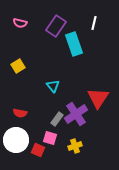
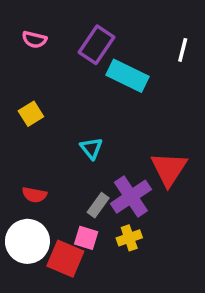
white line: (94, 23) -> (183, 50), moved
cyan rectangle: (74, 44) -> (128, 76), turned -45
yellow cross: (75, 146) -> (129, 238), moved
red square: (38, 150) -> (65, 259), size x1.5

